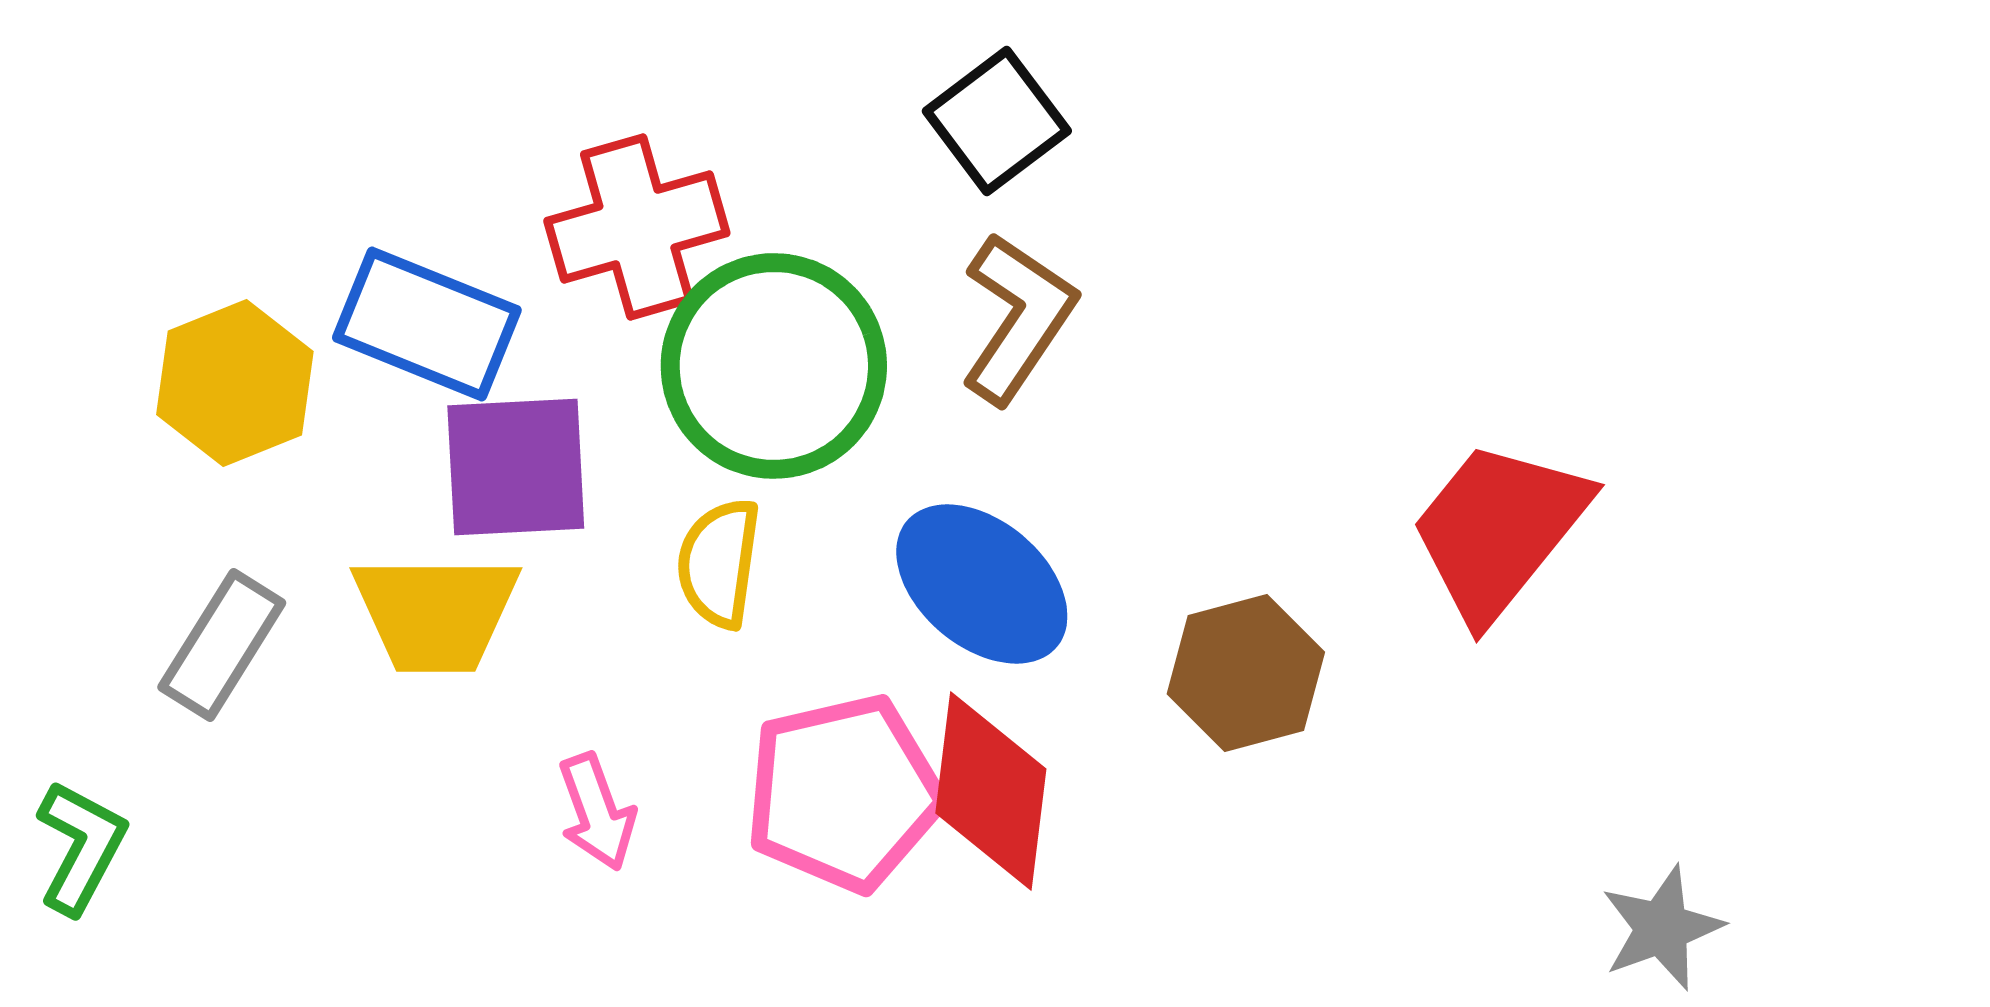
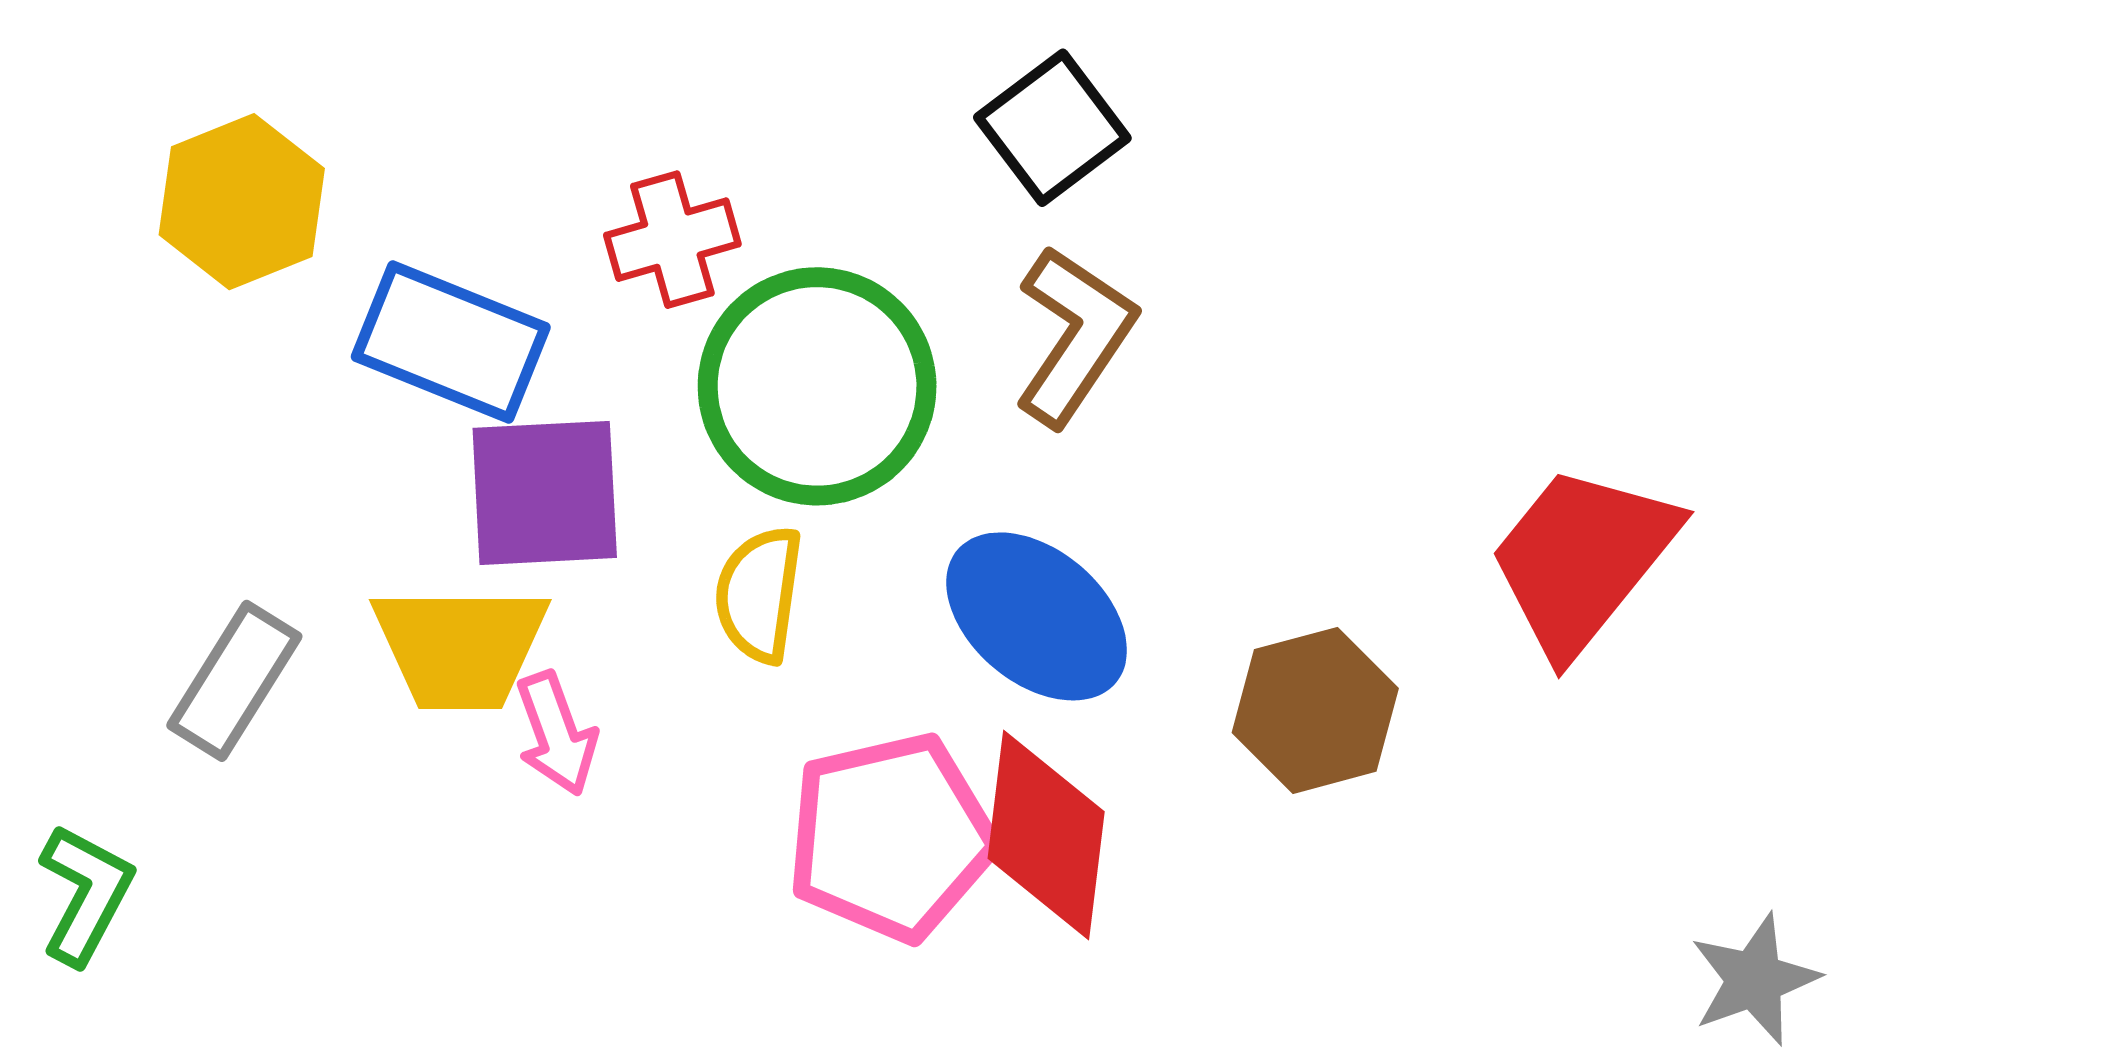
red cross: (637, 227) -> (672, 240), size x0.7
yellow hexagon: (235, 383) -> (242, 202), moved
pink arrow: (597, 812) -> (556, 734), moved

